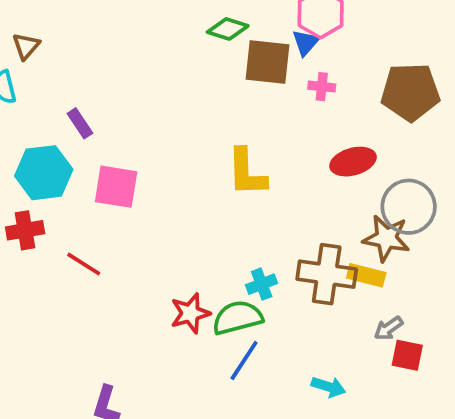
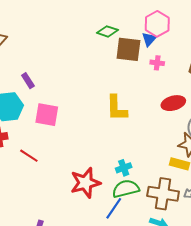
brown cross: (327, 274) -> (163, 194), moved
red star: (190, 313) -> (85, 183), size x1.4
green semicircle: (238, 318) -> (126, 189), moved

